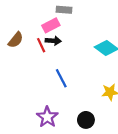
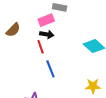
red line: (41, 45) -> (41, 47), moved

